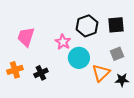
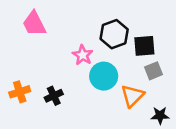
black square: (116, 25) -> (144, 46), moved
pink trapezoid: (26, 37) -> (34, 24), moved, turned -45
black star: (122, 80) -> (160, 115), moved

